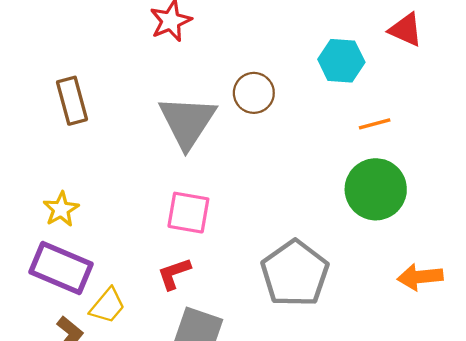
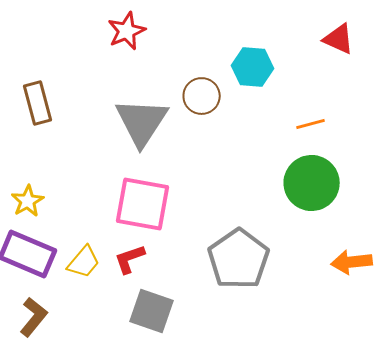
cyan hexagon: (341, 61) -> (253, 67), moved
pink square: (188, 213) -> (143, 204), size x1.4
yellow trapezoid: (108, 306) -> (84, 262), moved

